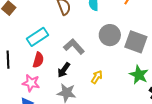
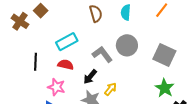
gray circle: (110, 35) -> (127, 45), moved
red semicircle: (38, 60) -> (66, 65), turned -98
yellow arrow: (97, 77) -> (111, 89), moved

